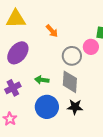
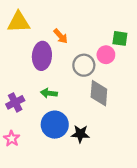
purple ellipse: (18, 53) -> (42, 56), moved, turned -35
gray diamond: (70, 82) -> (99, 93), moved
black star: (75, 107) -> (80, 134), moved

